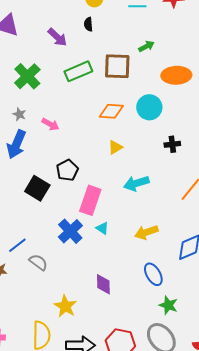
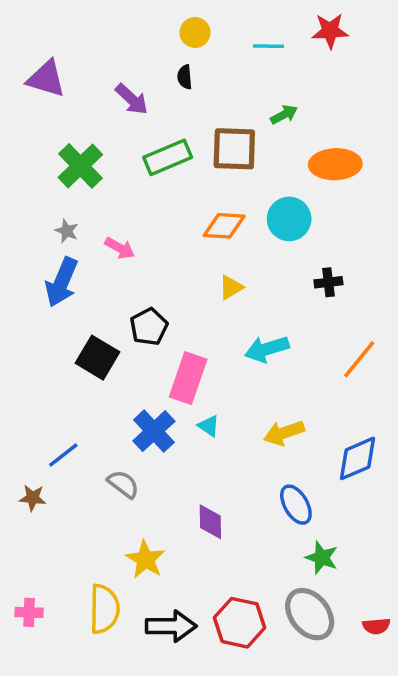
gray semicircle: (38, 262) -> (123, 484), moved

